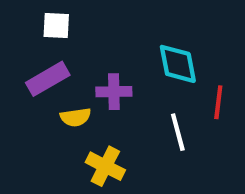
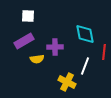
white line: (178, 132) -> (85, 66), turned 36
yellow cross: (105, 166) -> (67, 82), moved

